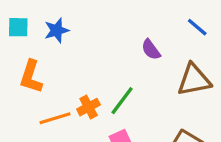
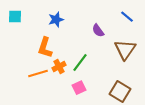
blue star: (57, 30) -> (56, 20), moved
orange L-shape: (31, 77) -> (45, 48), moved
brown triangle: (194, 80) -> (125, 50), turned -45

